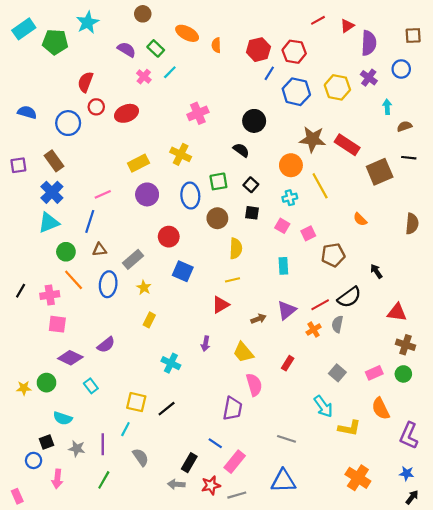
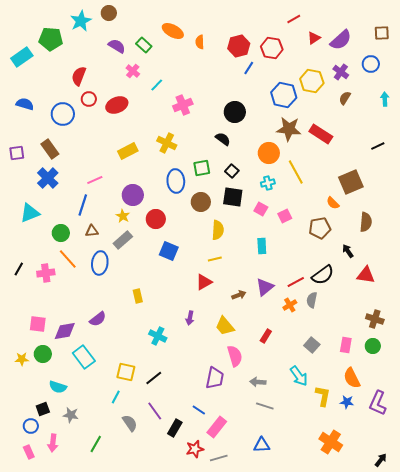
brown circle: (143, 14) -> (109, 13), moved
red triangle: (347, 26) -> (314, 38), moved
cyan rectangle: (24, 29) -> (22, 57), moved
purple semicircle: (369, 43) -> (341, 40), turned 45
cyan line: (170, 72) -> (157, 85), moved
blue hexagon: (296, 92) -> (284, 95), moved
cyan arrow: (387, 107) -> (385, 99), moved
brown semicircle: (404, 126) -> (345, 98), moved, turned -40
black line: (409, 158) -> (378, 146), turned -32
brown square: (380, 172) -> (351, 182), moved
purple circle: (147, 194) -> (133, 195), moved
black square: (252, 213) -> (233, 197), size x1.5
cyan triangle: (49, 223) -> (30, 213), moved
brown semicircle: (412, 224) -> (366, 222), moved
brown pentagon: (333, 255) -> (320, 228), moved
yellow star: (144, 287) -> (123, 216), moved
red triangle: (397, 312) -> (366, 275), moved
yellow rectangle: (149, 320) -> (138, 296), turned -40
pink square: (57, 324) -> (38, 324), moved
purple diamond: (70, 358) -> (65, 331), turned -35
pink rectangle: (374, 373) -> (346, 345), turned -56
cyan rectangle: (91, 386) -> (84, 357), size x1.6
yellow L-shape: (349, 428) -> (323, 396), turned -90
purple line: (103, 444) -> (155, 411), moved, turned -36
blue star: (407, 473) -> (347, 402), moved
blue triangle: (283, 481) -> (262, 445), size x0.7
gray arrow: (176, 484) -> (258, 382), moved
pink rectangle: (17, 496) -> (29, 452), moved

